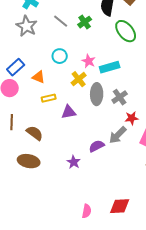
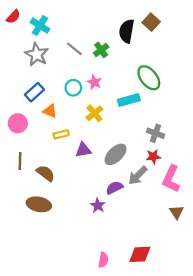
green ellipse: (126, 31) -> (149, 78), moved
pink star: (89, 61) -> (94, 82), moved
blue rectangle: (16, 67) -> (34, 92), moved
gray ellipse: (97, 94) -> (116, 154), moved, turned 45
gray cross: (120, 97) -> (156, 133), moved, turned -35
purple star: (74, 162) -> (98, 205), moved

